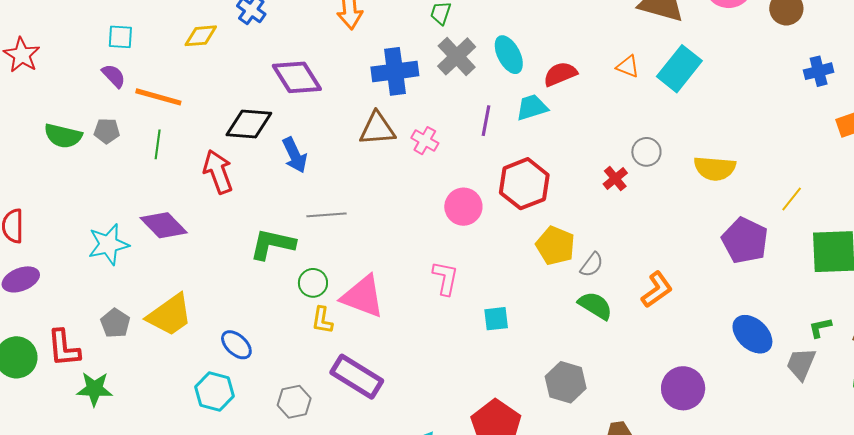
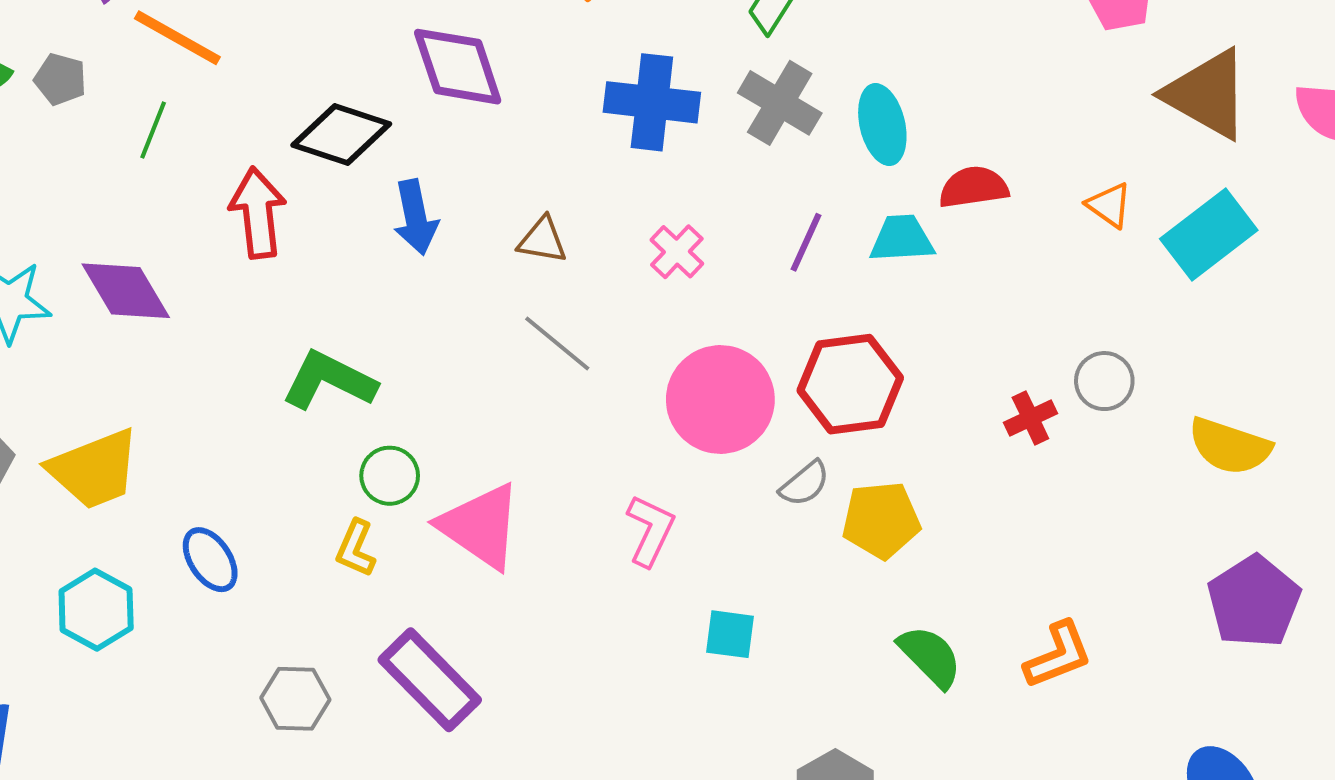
gray cross: (457, 56) -> (780, 103), turned -30
brown triangle: (377, 129) -> (542, 240), moved, size x0.7
pink circle: (463, 207) -> (720, 399), size x1.4
gray line: (327, 215) -> (557, 344), moved, turned 30
yellow pentagon: (555, 246) -> (881, 520), turned 30
gray semicircle: (592, 265) -> (805, 484), moved
yellow L-shape: (322, 320) -> (356, 548), moved
cyan hexagon: (214, 392) -> (96, 610), moved

